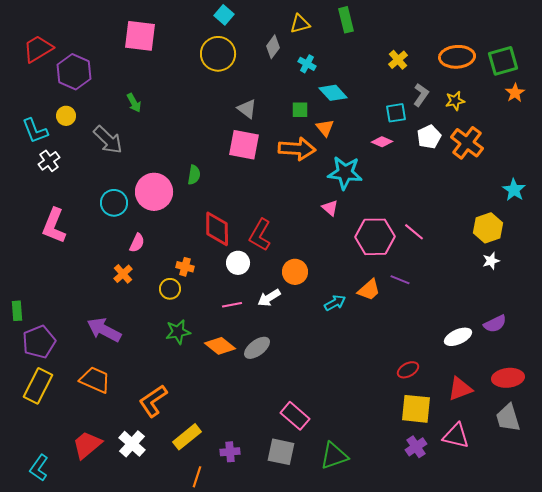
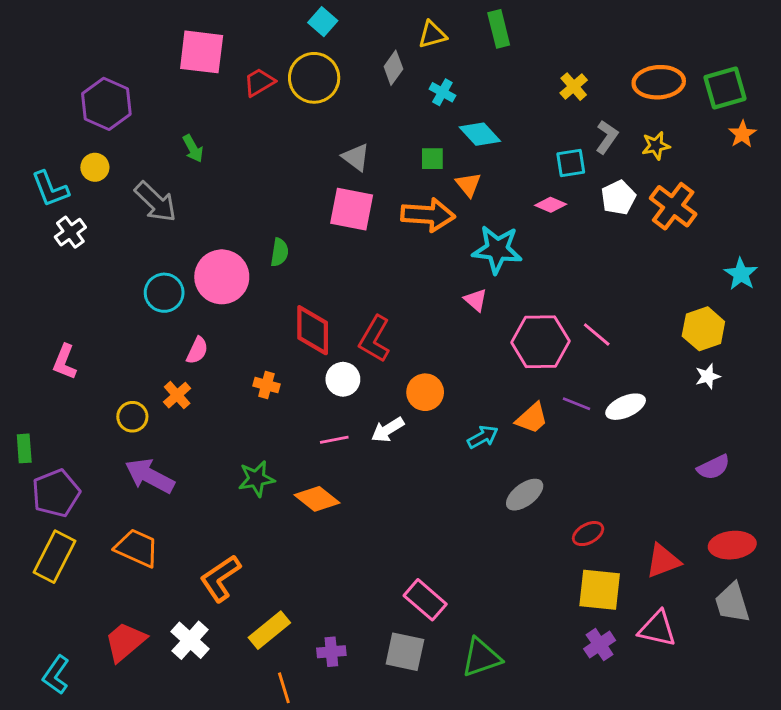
red trapezoid: (38, 49) -> (259, 82), moved, size x0.7
pink L-shape: (54, 226) -> (65, 362), moved, size x0.7
yellow circle: (170, 289) -> (132, 417), moved
white ellipse: (458, 337) -> (626, 407), moved
gray ellipse: (257, 348) -> (525, 495), moved
orange line: (197, 477) -> (284, 688), turned -35

